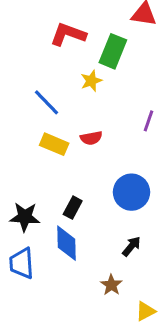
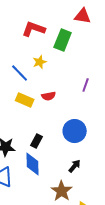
yellow star: (91, 81) -> (40, 62), moved
brown star: (111, 285) -> (62, 191), size x1.5

